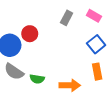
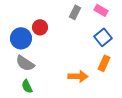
orange rectangle: (97, 72) -> (104, 63), turned 35
green semicircle: (37, 79) -> (27, 86), moved, turned 56

